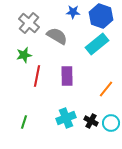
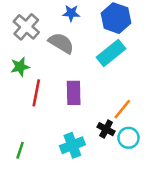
blue star: (73, 12) -> (71, 13), moved
black cross: (91, 121) -> (106, 129), moved
cyan circle: (111, 123) -> (128, 138), moved

